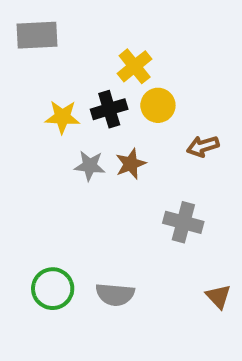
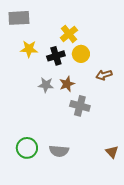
yellow star: (62, 117) -> (29, 49), moved
gray cross: (183, 222) -> (80, 106), moved

